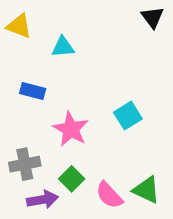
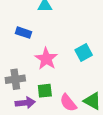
green square: (72, 179) -> (45, 91), turned 35

